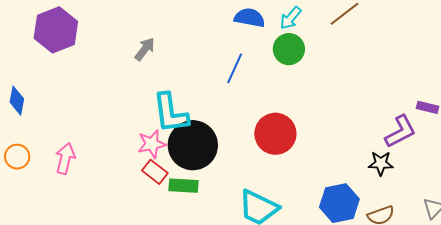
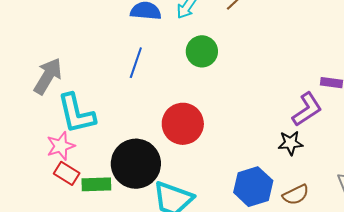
gray arrow: (145, 49) -> (48, 76), moved, size x1.5
green circle: (289, 49) -> (202, 51), moved
black circle: (193, 145) -> (136, 164), moved

